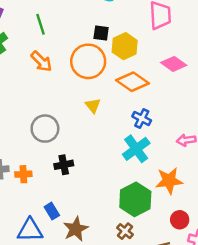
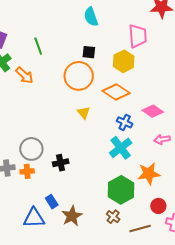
yellow hexagon: (125, 46) -> (124, 61), moved
orange arrow: (41, 61) -> (24, 75), moved
pink diamond: (174, 64) -> (153, 111), moved
gray circle: (45, 129) -> (31, 149), moved

